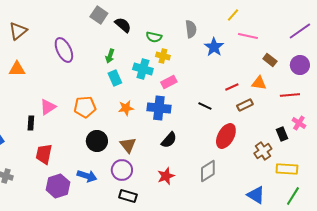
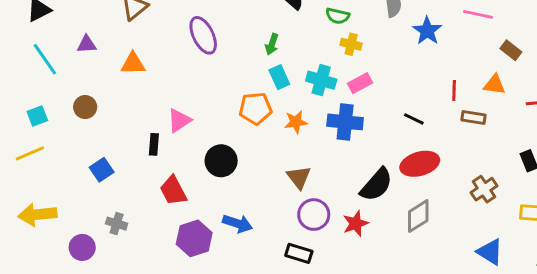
cyan cross: (143, 69) -> (321, 80), moved
red line: (232, 87) -> (454, 91), turned -64
brown rectangle: (245, 105) -> (474, 117), turned 35
orange pentagon: (85, 107) -> (255, 108), moved
red ellipse: (226, 136) -> (420, 164), moved, turned 45
black semicircle: (169, 140) -> (376, 185), moved, size x1.4
black circle: (97, 141) -> (221, 161), moved
brown cross: (263, 151) -> (484, 189), moved
red trapezoid: (44, 154) -> (173, 191), turned -40
purple circle: (122, 170) -> (314, 215), moved

